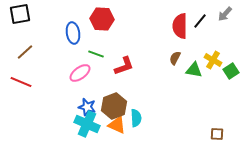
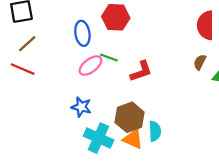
brown line: (25, 52) -> (27, 44), moved
pink ellipse: (80, 73) -> (90, 66), moved
red line: (21, 82) -> (23, 69), moved
blue star: (87, 107) -> (81, 107), moved

